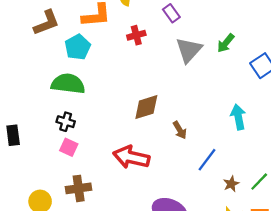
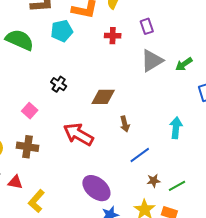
green semicircle: (68, 84) -> (20, 40), moved
black cross: (66, 122) -> (59, 84), moved

